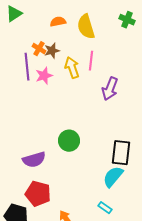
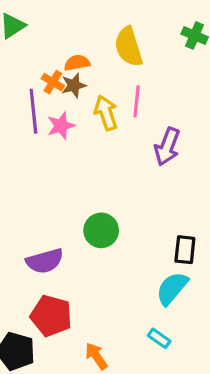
orange semicircle: (58, 22) -> (77, 63), moved
black rectangle: (121, 153) -> (185, 250), size x0.7

